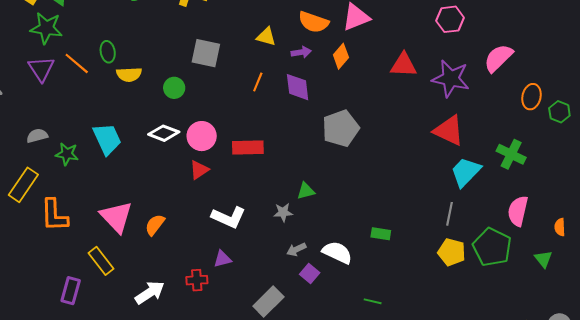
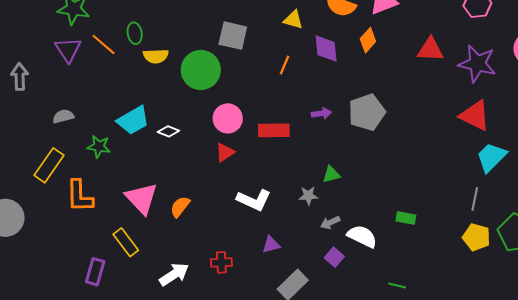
purple arrow: (301, 52) -> (321, 113), moved
purple diamond: (298, 87) -> (326, 49), moved
green circle: (174, 88) -> (201, 70), size x1.8
white diamond: (164, 133) -> (168, 131), moved, size x0.7
cyan trapezoid: (107, 139) -> (133, 120), turned 84
green star: (67, 154) -> (99, 147), moved
gray arrow: (296, 249) -> (330, 223), moved
purple triangle: (222, 259) -> (271, 245), moved

